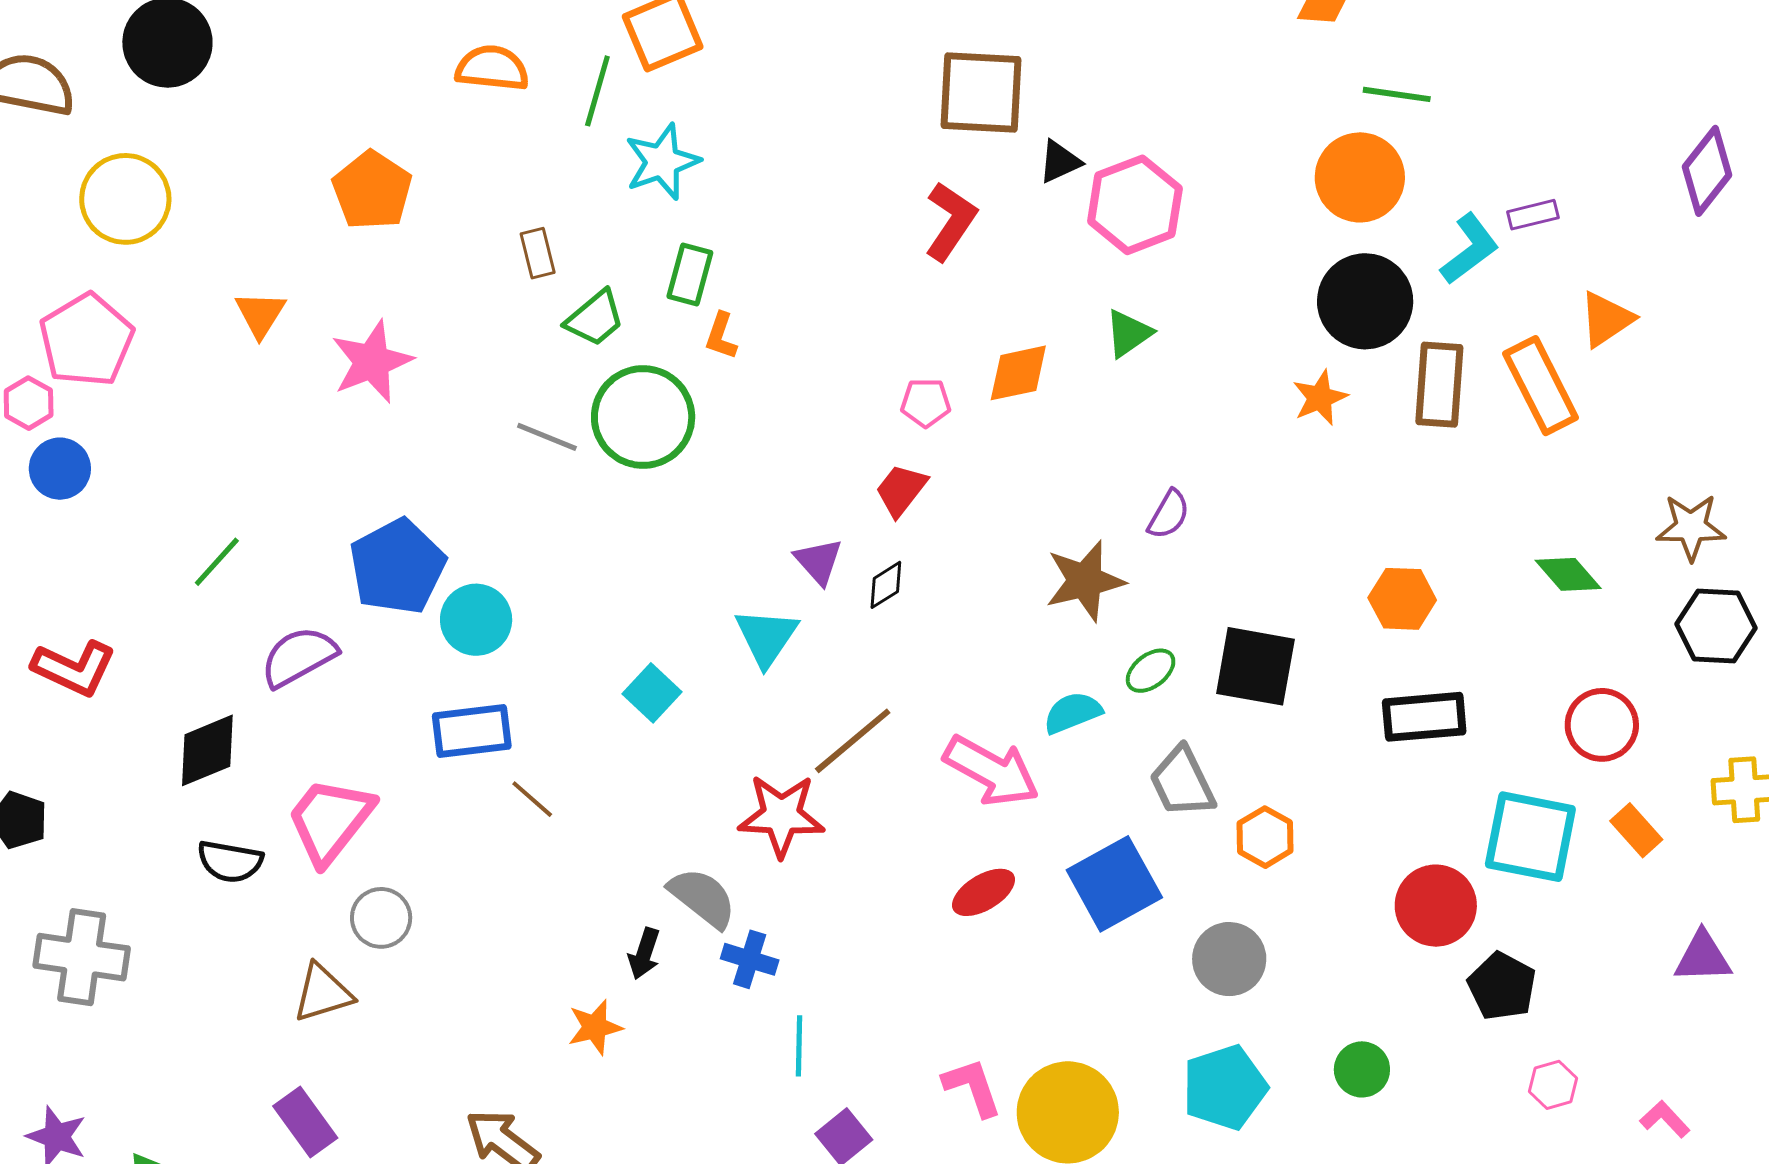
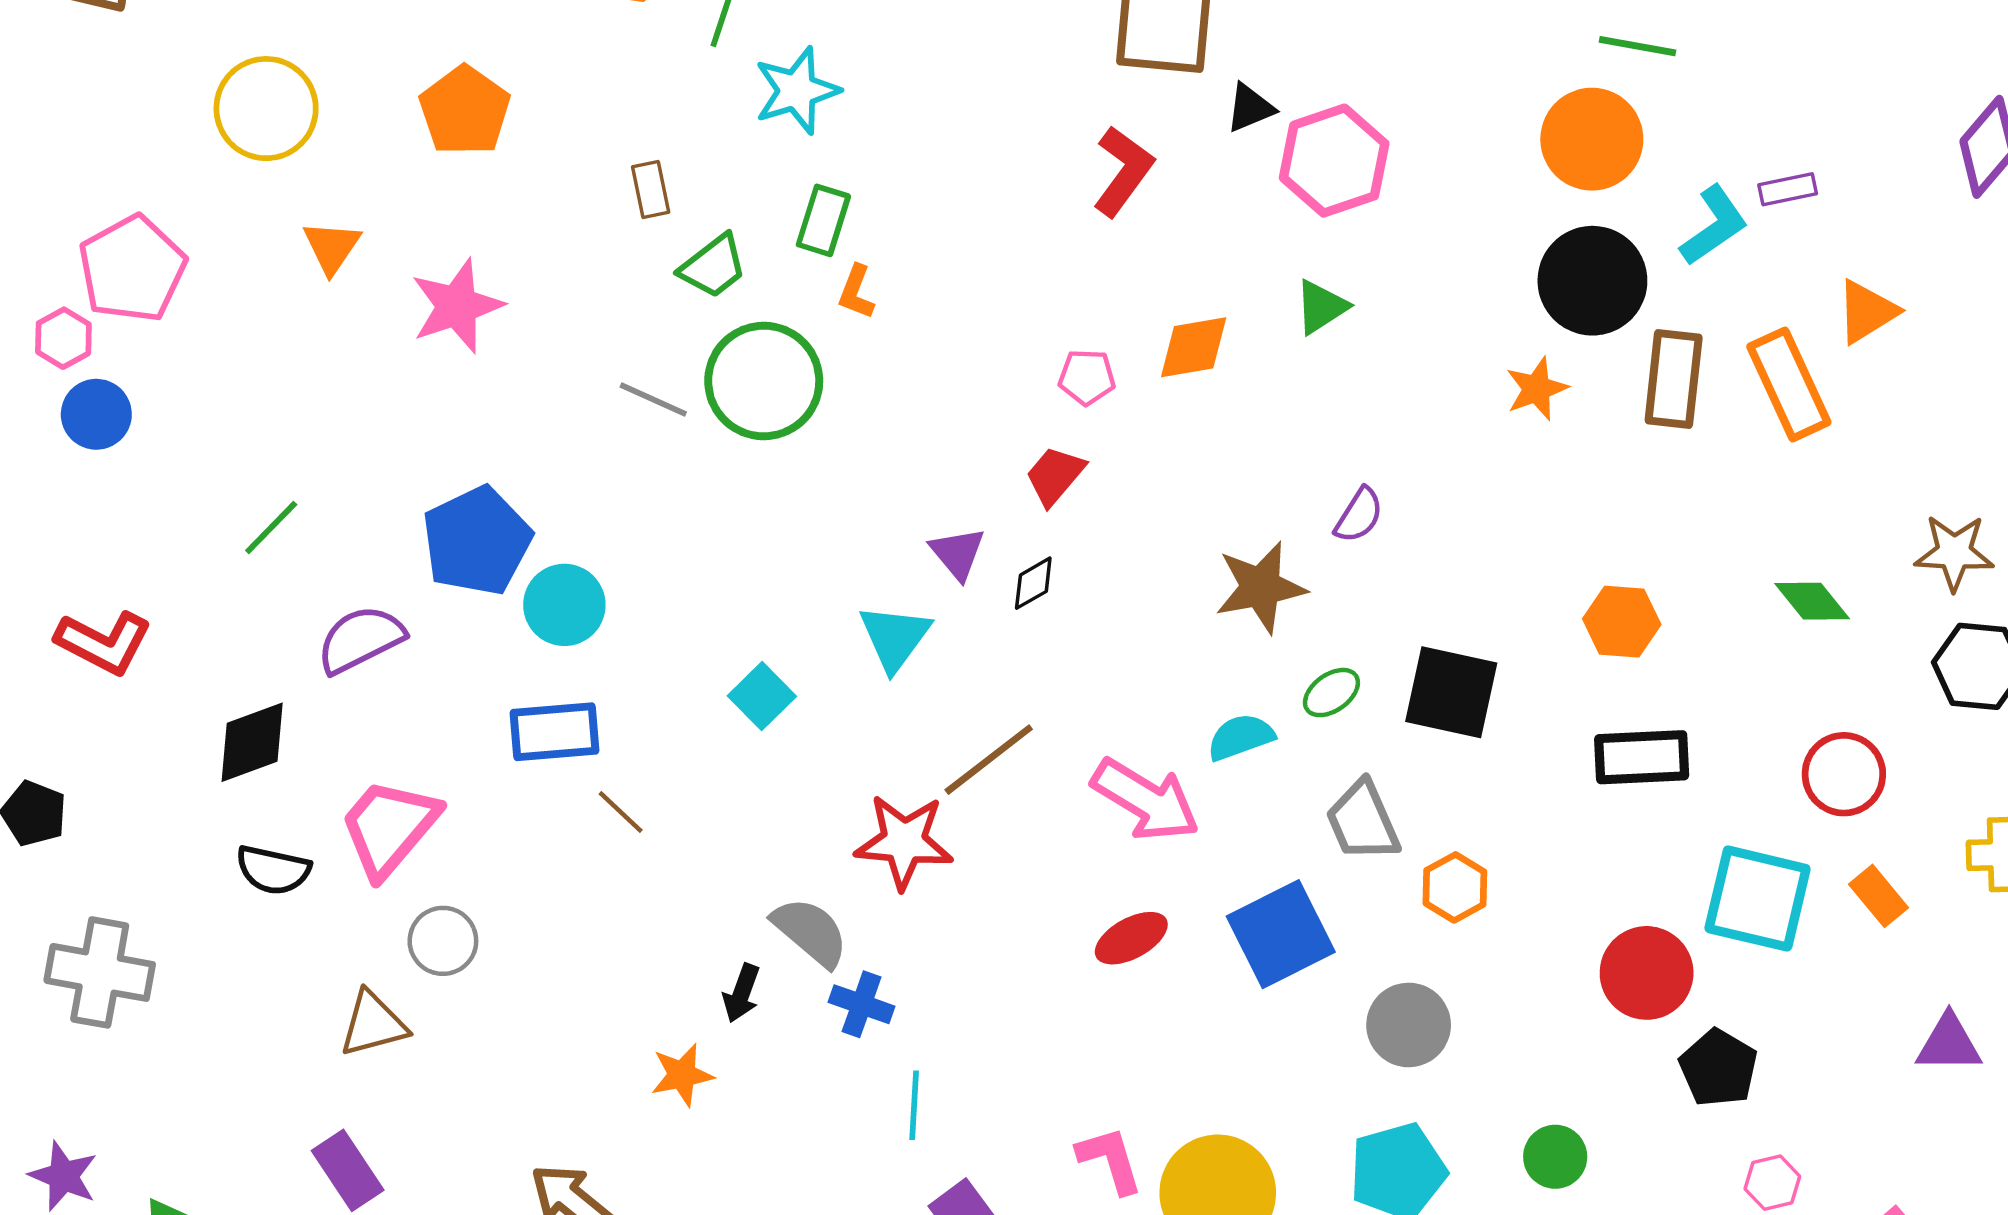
yellow circle: (125, 199) -> (266, 109), moved

